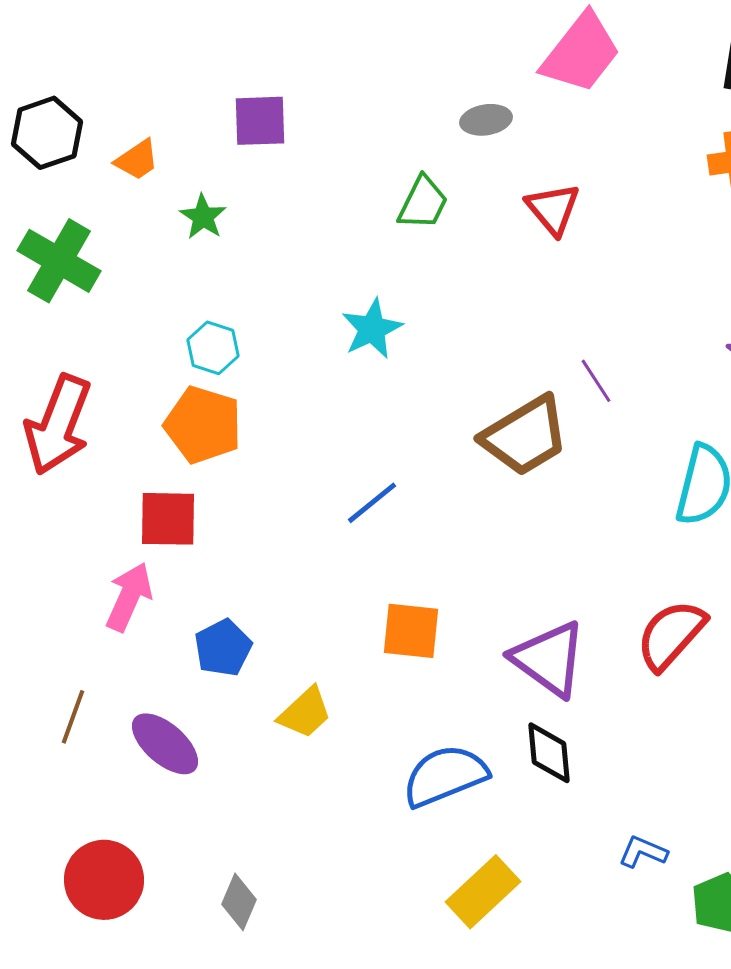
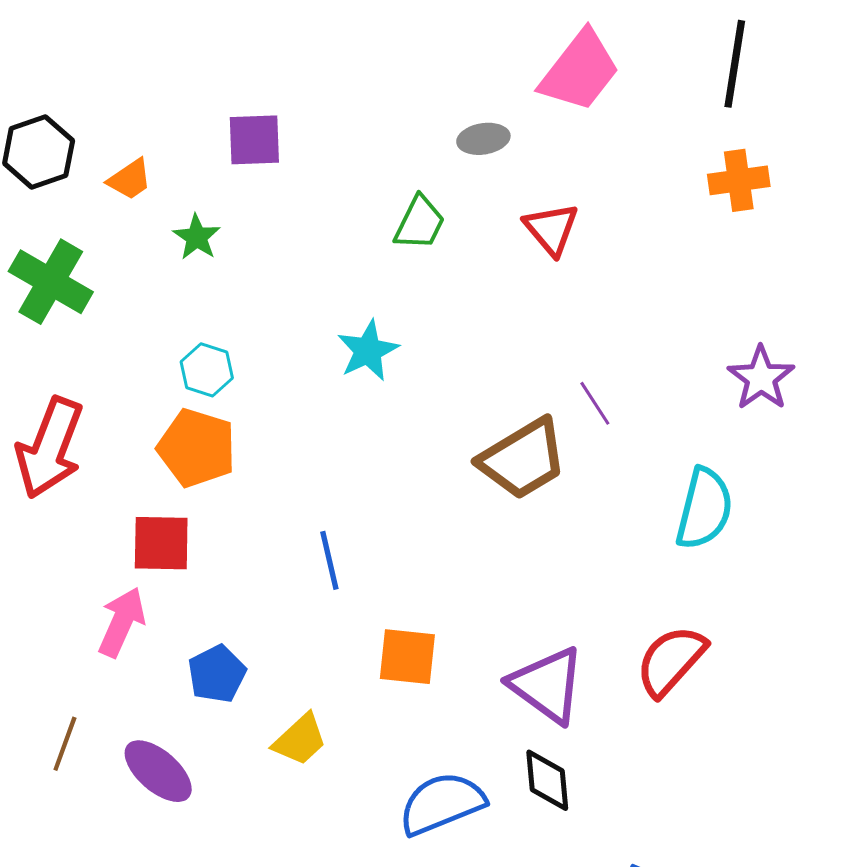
blue line: (372, 503) -> (329, 560), moved, turned -64

